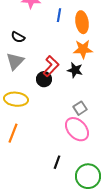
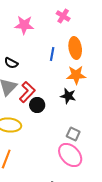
blue line: (59, 15) -> (52, 54), moved
red L-shape: (51, 66) -> (27, 92), moved
gray square: (80, 108) -> (73, 134), turned -32

